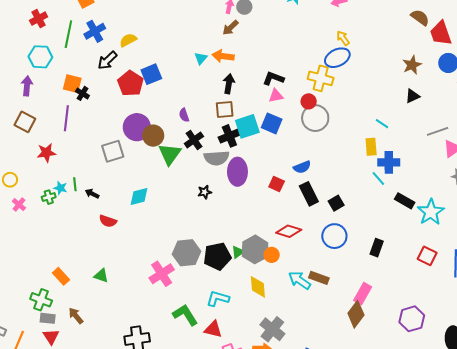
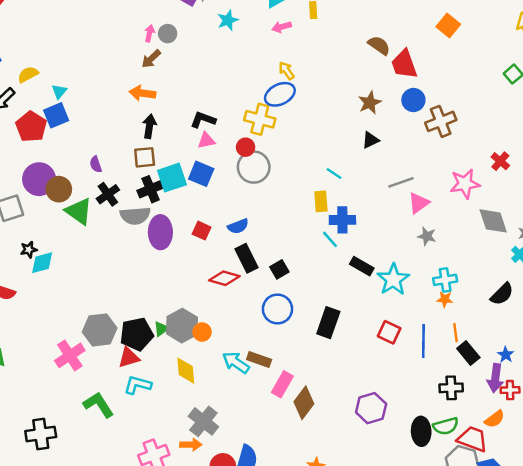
cyan triangle: (201, 58) -> (59, 91), moved
green triangle: (170, 154) -> (79, 211), turned -30
red square: (277, 184) -> (202, 231), moved
black star: (205, 192) -> (29, 250), moved
red diamond: (289, 231) -> (224, 278), moved
black rectangle: (377, 248) -> (328, 323), size x1.4
pink rectangle: (363, 294) -> (282, 384), moved
red triangle: (213, 329) -> (129, 358), moved, turned -30

